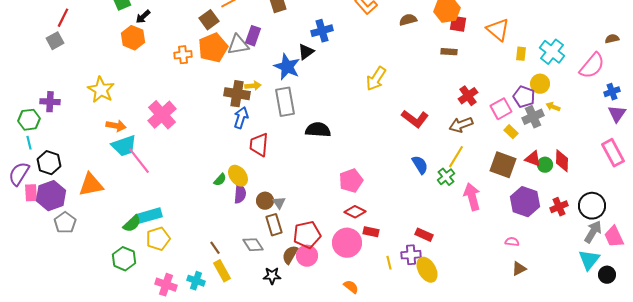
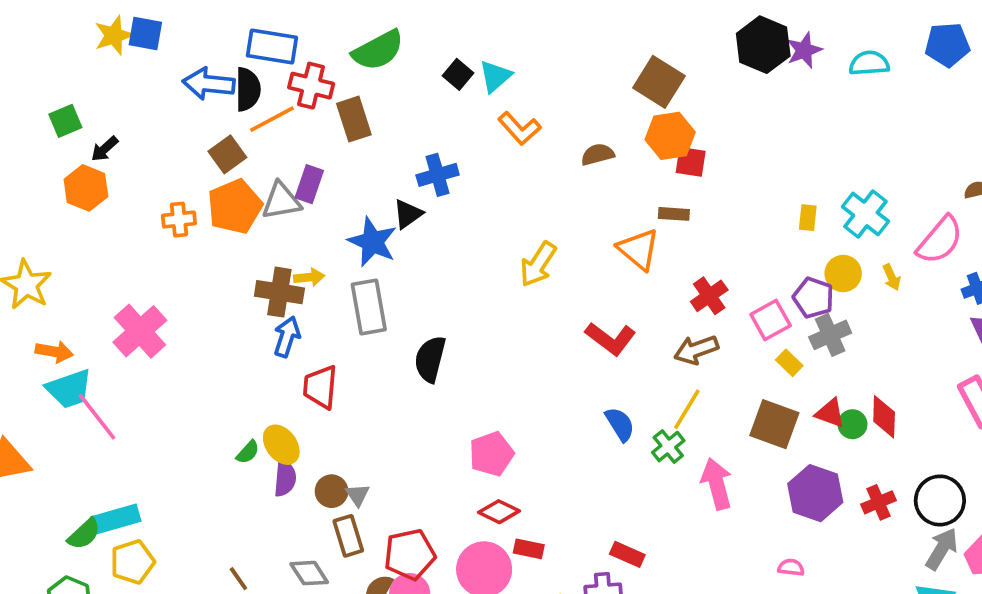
orange triangle: (498, 30) -> (639, 249), moved
yellow arrow: (553, 107) -> (892, 277), moved, turned -136
black semicircle: (318, 130) -> (430, 359), turned -80

